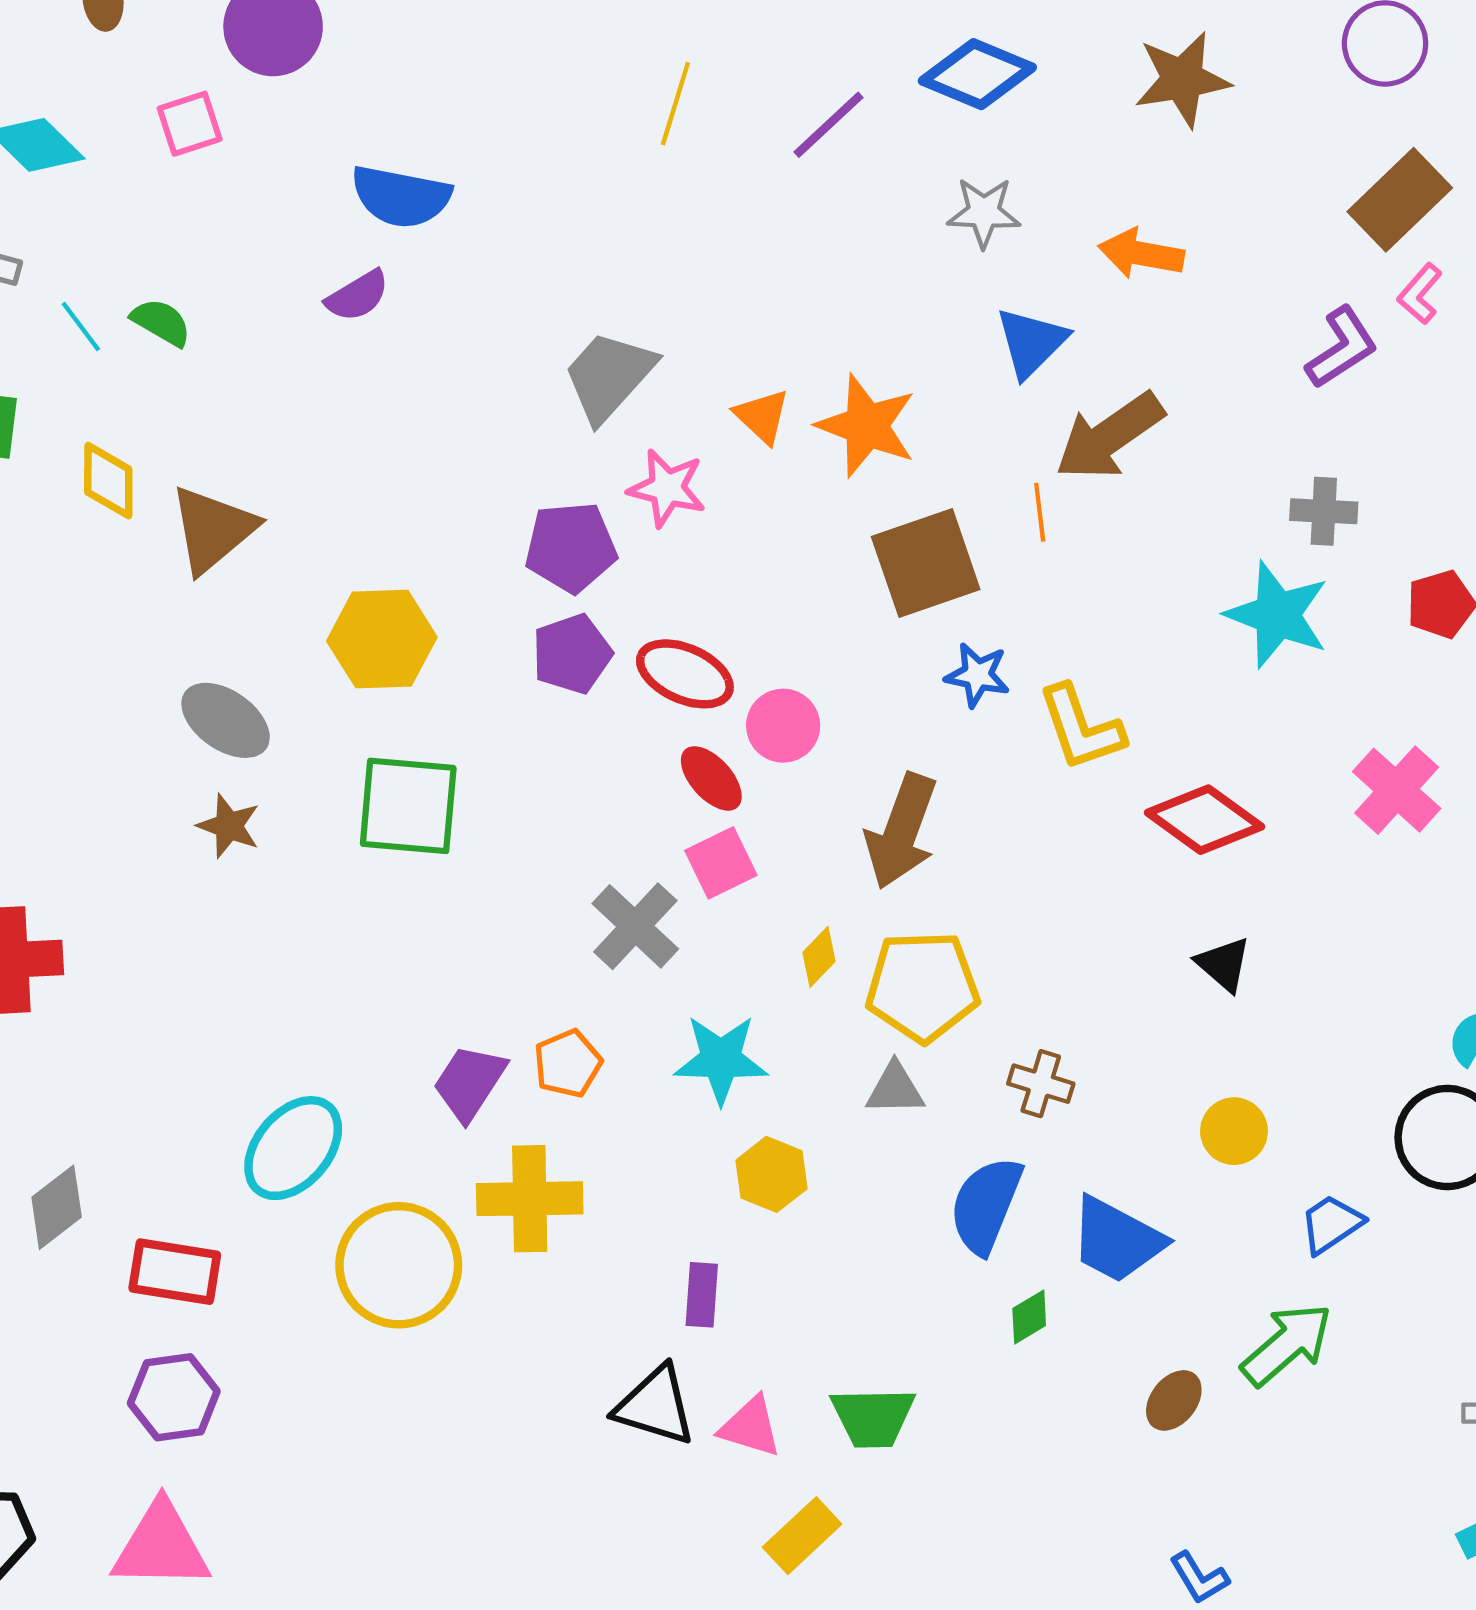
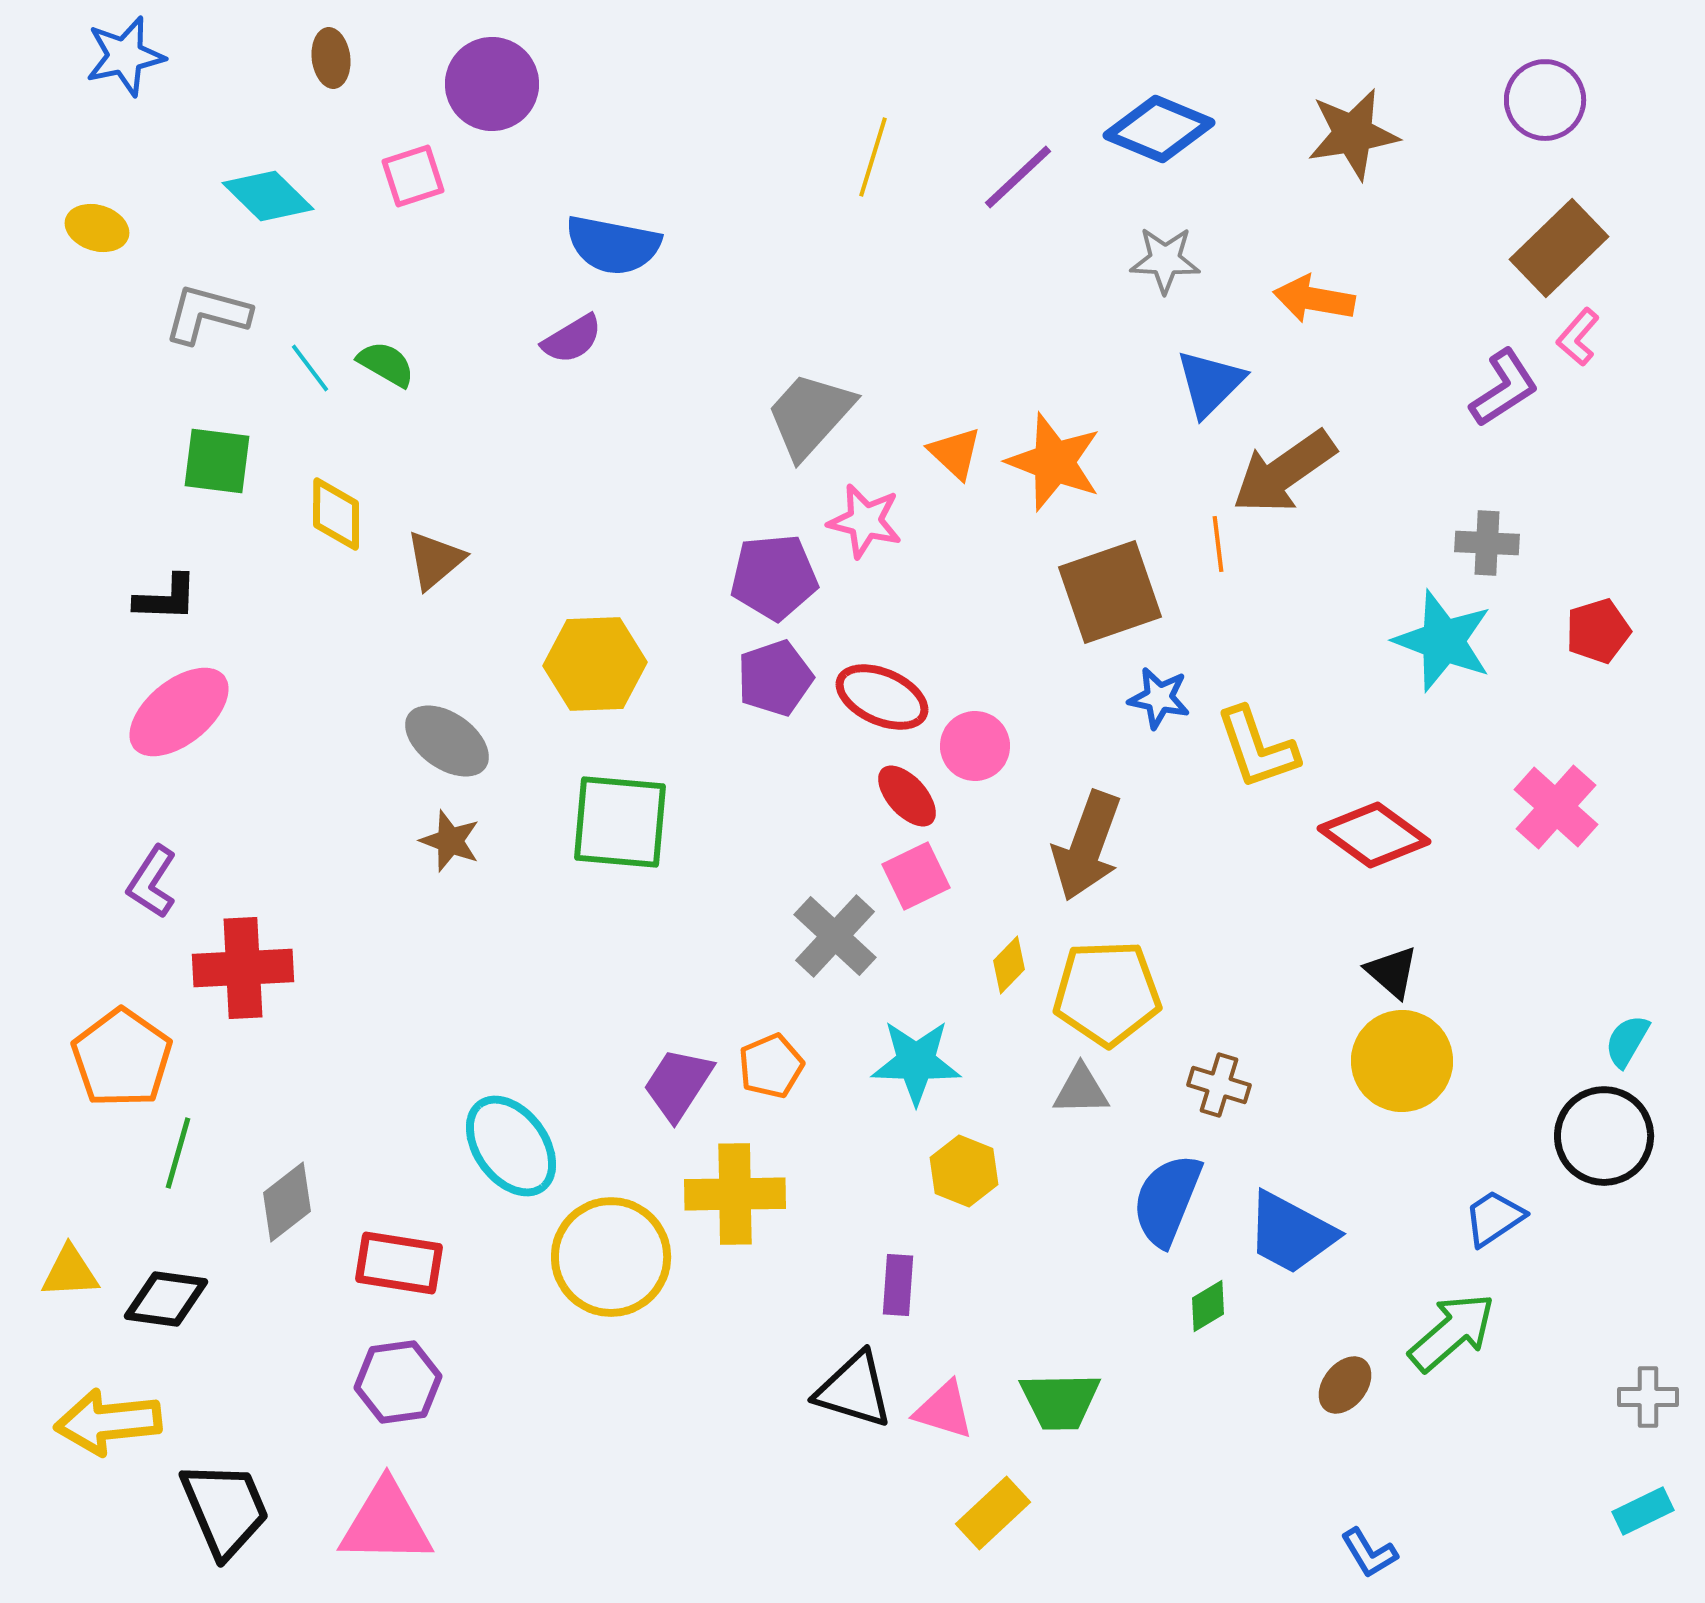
brown triangle: (213, 529) -> (435, 560), size x0.7
yellow circle: (1234, 1131) -> (1402, 1061), moved, size x1.6
cyan ellipse: (293, 1148) -> (511, 1146), turned -76

